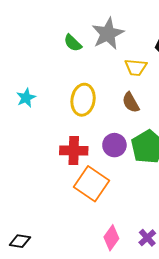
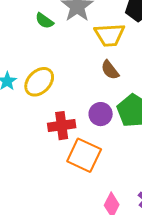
yellow trapezoid: (136, 67) -> (110, 35), size x1.4
yellow ellipse: (83, 100) -> (39, 82), moved, turned 44

